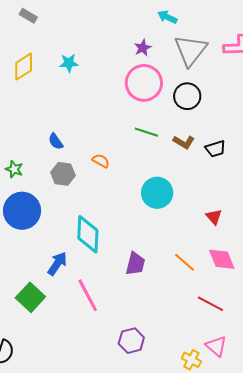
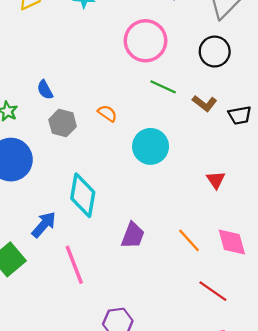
pink circle: (144, 83) -> (145, 41), moved
blue semicircle: (56, 141) -> (45, 90), moved
cyan circle: (157, 193) -> (151, 146), moved
red triangle: (214, 217) -> (216, 180), moved

